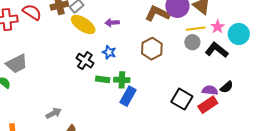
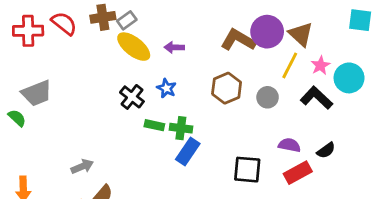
yellow line: (196, 29) -> (290, 65), turned -60
gray circle: (192, 42) -> (268, 97), moved
purple semicircle: (210, 90) -> (289, 145), moved
black square: (182, 99) -> (247, 170), moved, turned -30

